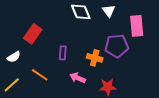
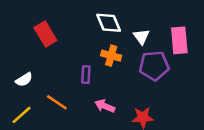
white triangle: (109, 11) -> (141, 37), moved
red rectangle: (33, 34) -> (45, 34), moved, turned -66
orange cross: (95, 58) -> (111, 56), moved

